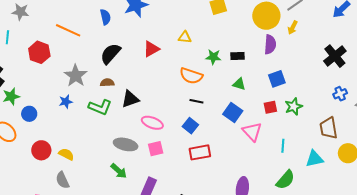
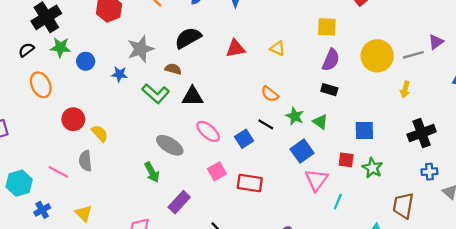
yellow arrow: (293, 28) -> (405, 89), moved, turned -32
purple semicircle: (270, 44) -> (331, 60), moved
black cross: (335, 56) -> (422, 133), moved
green star: (213, 57) -> (295, 116), moved
orange semicircle: (191, 76) -> (270, 94), size x0.7
green star: (294, 106) -> (372, 168), turned 30
blue circle: (29, 114) -> (86, 61), moved
blue square: (190, 126) -> (244, 139), moved
cyan line: (283, 146) -> (338, 202), moved
pink square: (156, 149) -> (217, 171), moved, turned -35

